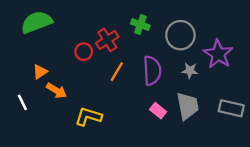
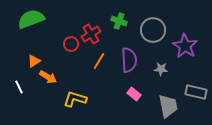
gray star: (190, 71) -> (161, 69), moved
gray trapezoid: (188, 106) -> (168, 106), moved

